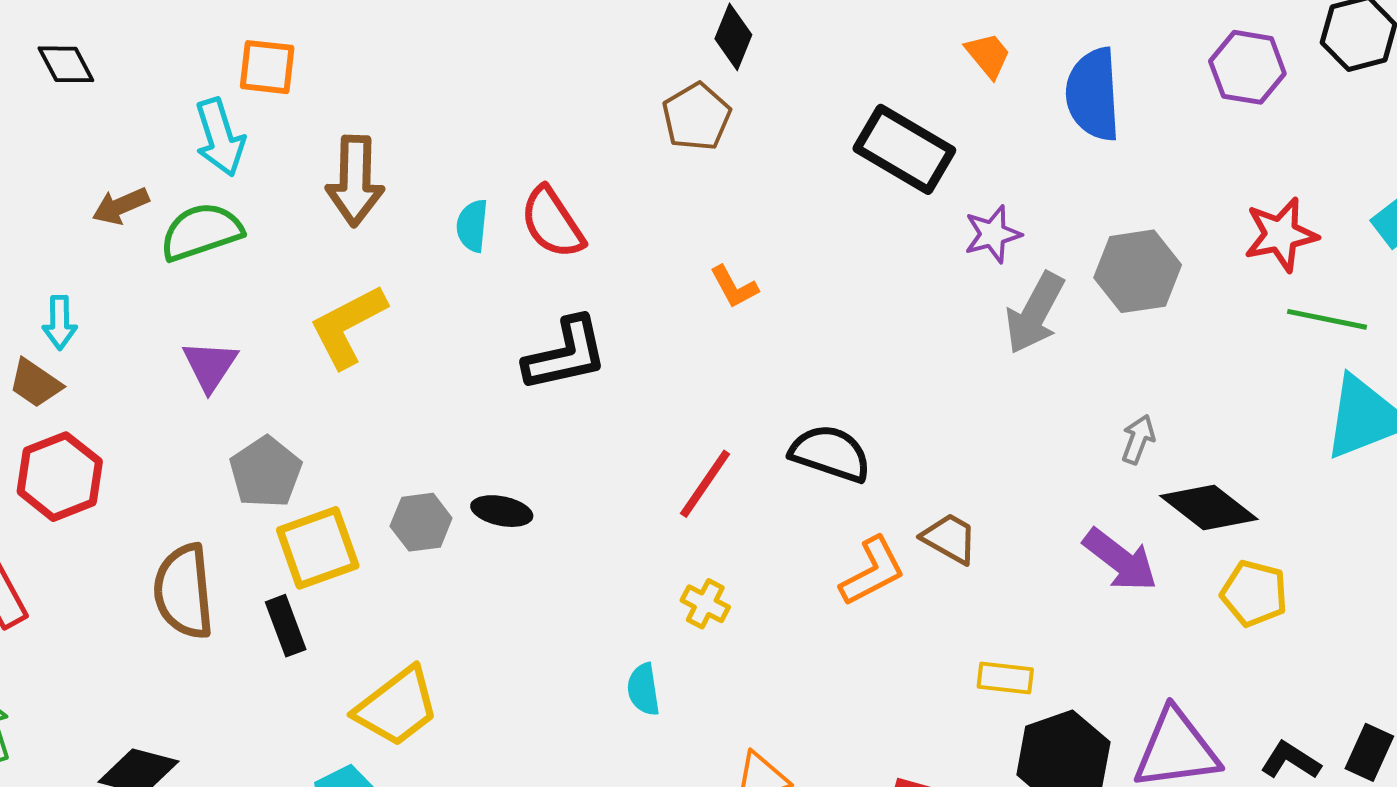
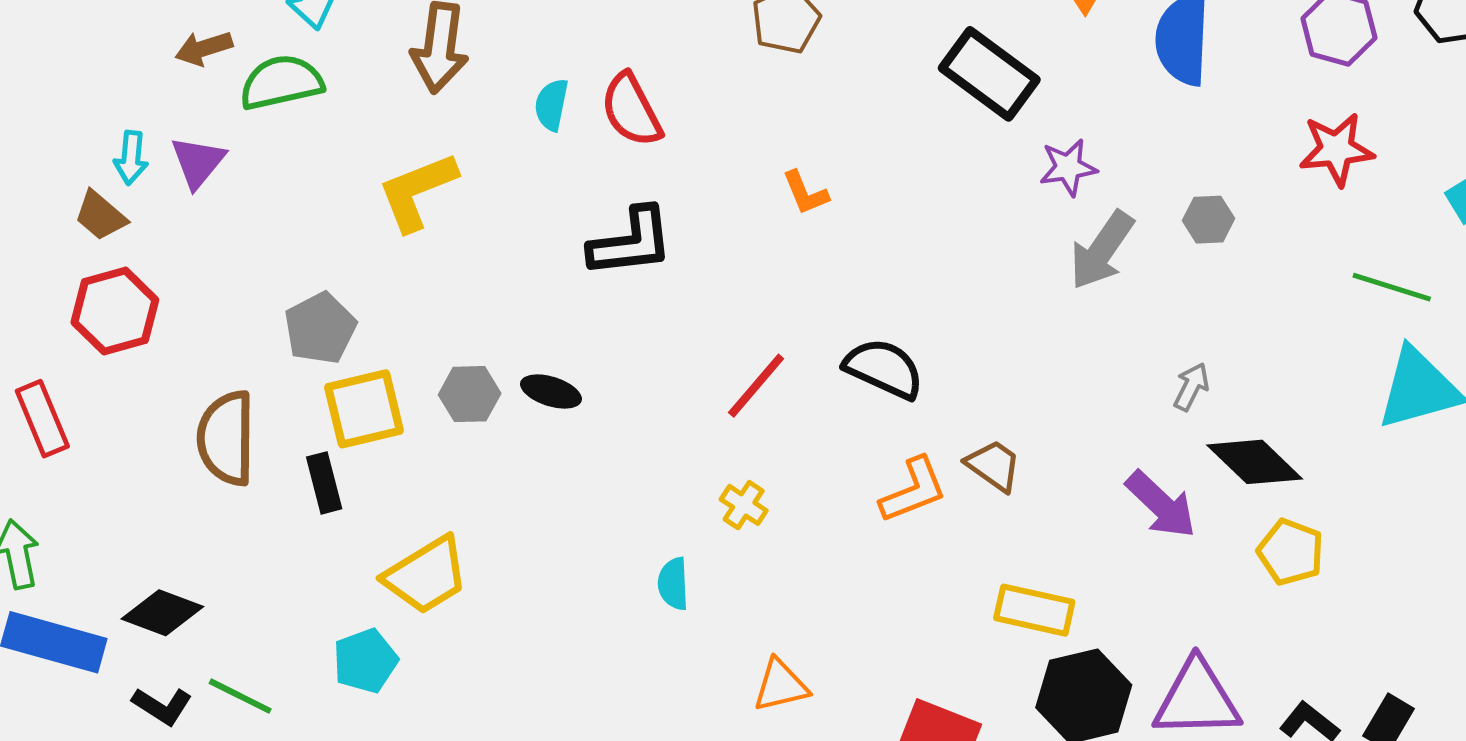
red star: (1281, 235) -> (1336, 149), moved
gray hexagon: (1138, 271) -> (1208, 220), size x0.6
purple triangle: (210, 366) -> (198, 162), moved
yellow rectangle: (1005, 678) -> (1034, 610), size x1.4

